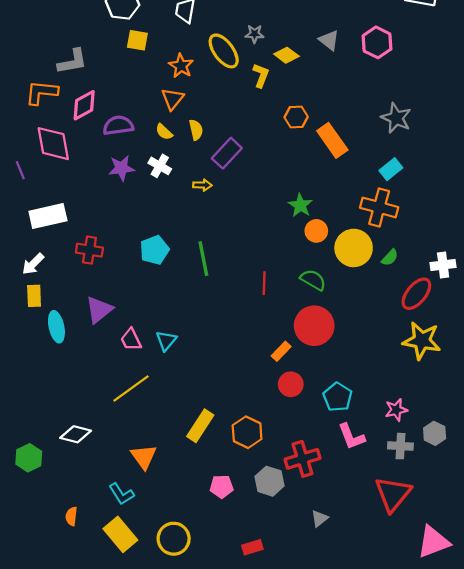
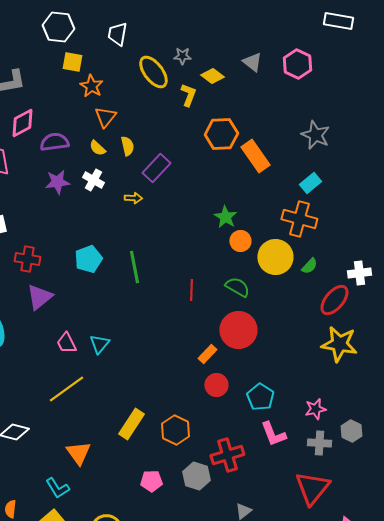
orange star: (181, 66) -> (91, 86), moved
orange hexagon: (296, 117) -> (221, 134), size x1.5
purple triangle: (99, 310) -> (39, 297), moved

